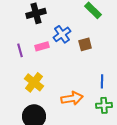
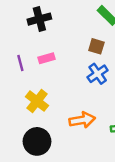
blue cross: (62, 34) -> (98, 74), moved
brown square: (85, 44) -> (96, 46), moved, turned 32

